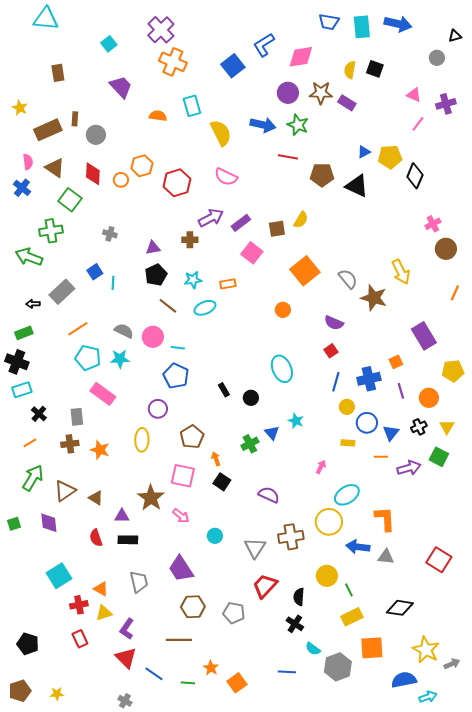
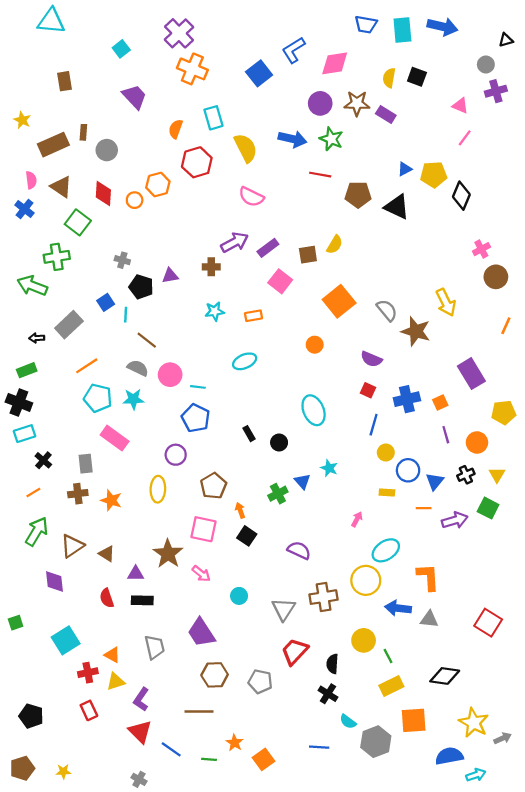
purple cross: (446, 104) -> (496, 91), moved
orange semicircle: (158, 116) -> (176, 129), turned -78
red hexagon: (177, 183) -> (197, 162), moved
black pentagon: (156, 275) -> (141, 287), moved, turned -30
brown line: (168, 306) -> (147, 340), moved
cyan ellipse: (205, 308) -> (245, 361), moved
red square: (331, 351) -> (368, 390), turned -32
blue cross: (369, 379) -> (407, 399), moved
green square: (14, 524) -> (16, 623), moved

